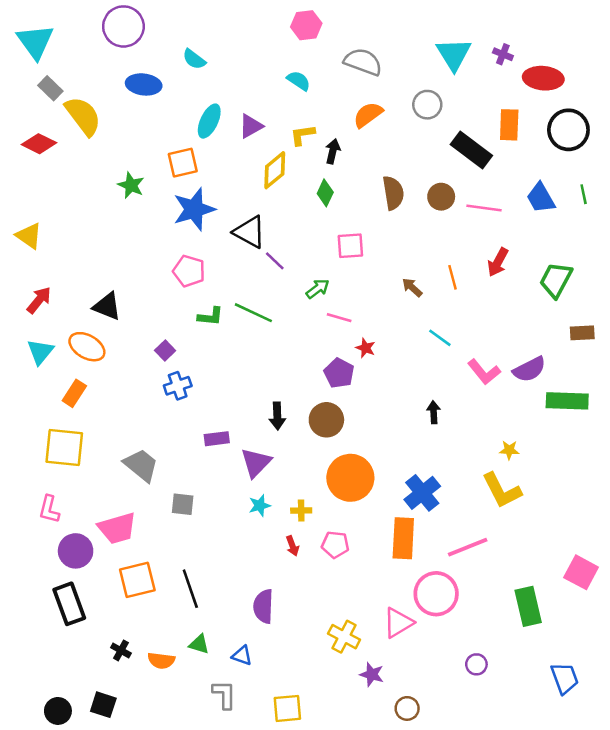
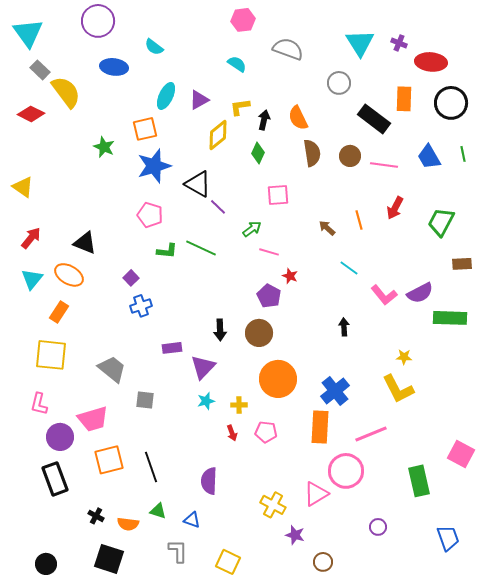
orange semicircle: (368, 115) -> (298, 118), moved, turned -80
black square: (103, 705) -> (109, 559), moved, size x1.4
yellow square: (287, 708) -> (228, 562), turned 30

